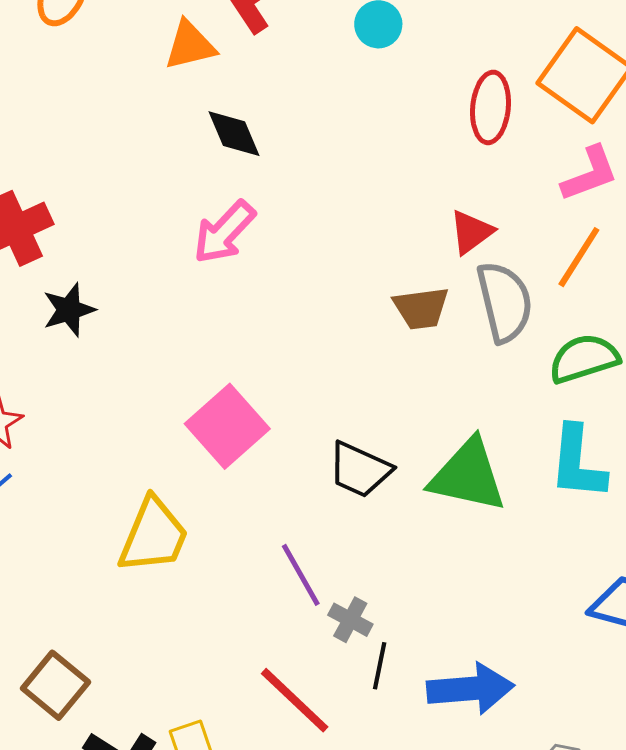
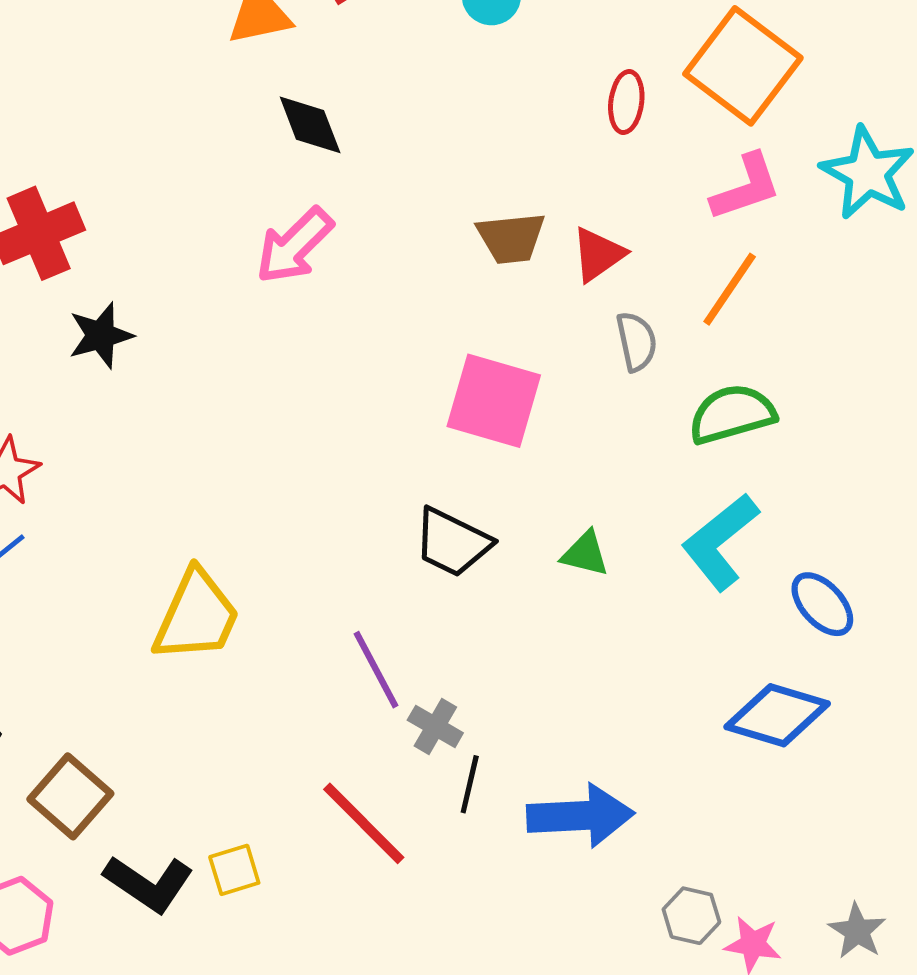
red ellipse: (491, 107) -> (626, 102), size x0.7
gray semicircle: (505, 302) -> (636, 342), size x0.6
brown trapezoid: (421, 308) -> (511, 238), moved
pink square: (227, 426) -> (494, 401), moved, turned -34
cyan L-shape: (577, 463) -> (720, 542), turned 44
green triangle: (468, 476) -> (585, 554), size x0.5

